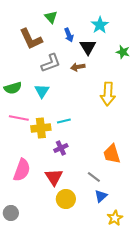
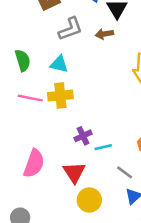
green semicircle: (13, 88) -> (23, 60), turned -90
cyan triangle: (42, 91) -> (59, 64), turned -49
cyan line: (64, 121) -> (103, 147), moved
yellow cross: (41, 128) -> (60, 96), moved

